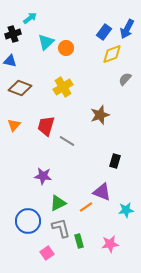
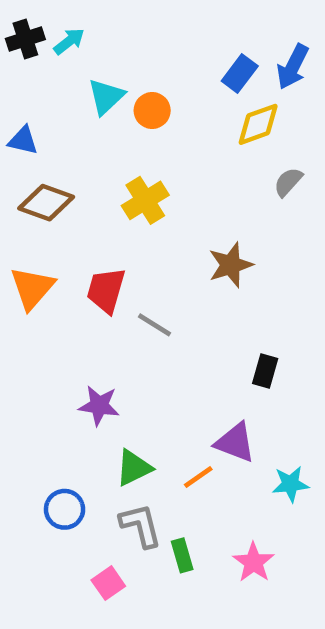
black cross: (13, 34) -> (25, 39), moved
orange triangle: (14, 125) -> (32, 288), size x1.5
blue circle: (28, 221) -> (65, 509), size x0.7
pink star: (110, 244) -> (254, 562), turned -30

